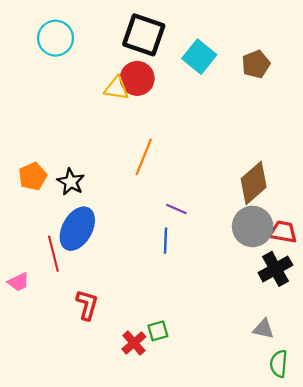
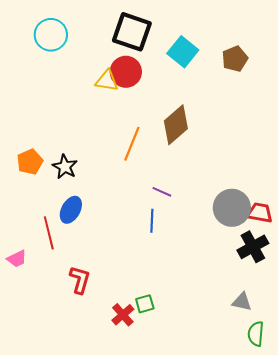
brown diamond: (254, 183) -> (176, 125), moved
blue ellipse: (77, 229) -> (71, 210), size x0.7

